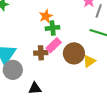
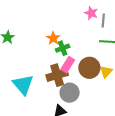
brown cross: (41, 53) -> (57, 75), size x1.5
gray circle: (13, 70) -> (70, 93), moved

